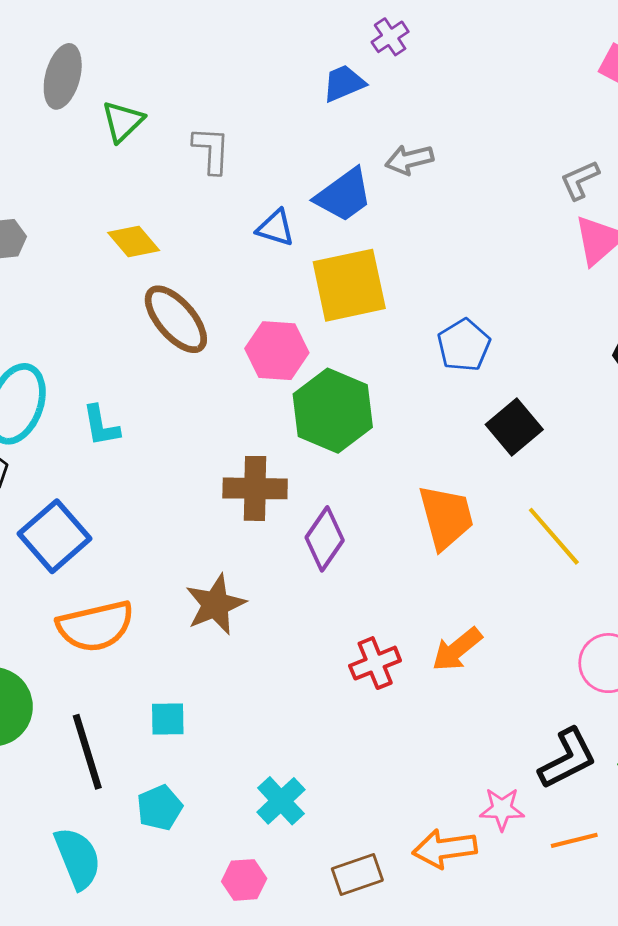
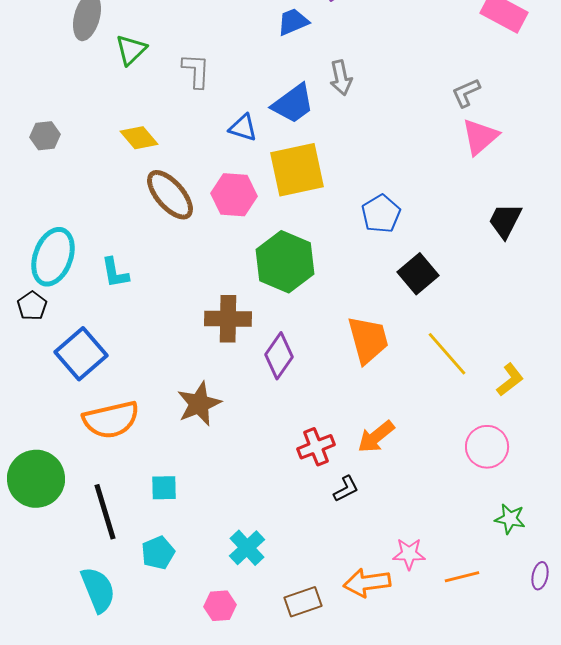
gray arrow: (409, 160) -> (341, 78), turned -88
pink hexagon: (277, 351) -> (234, 195), moved
black L-shape: (567, 759) -> (346, 489), moved, size x0.6

